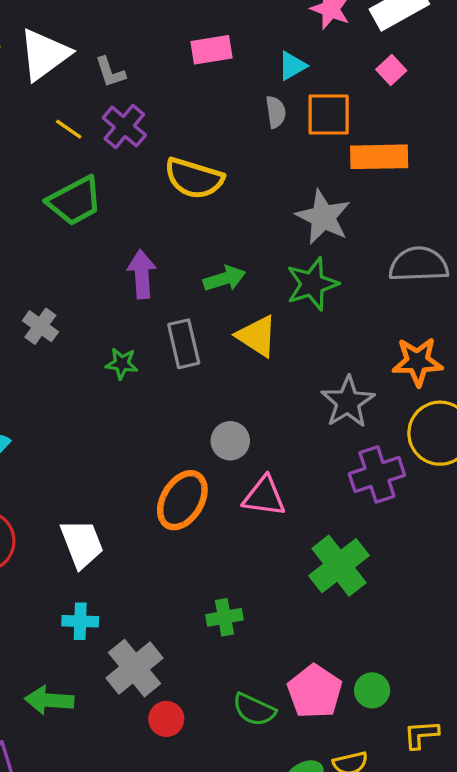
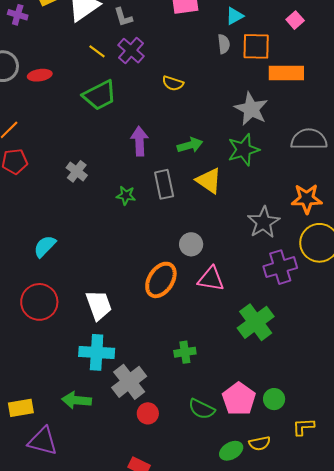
yellow semicircle: (194, 178) -> (173, 83), size x0.6
cyan cross: (80, 621) -> (97, 352), size x1.6

